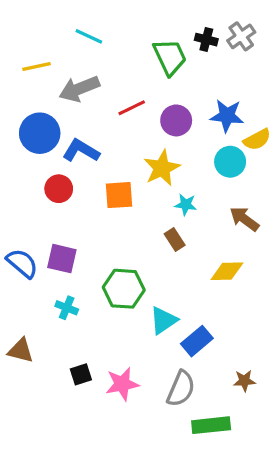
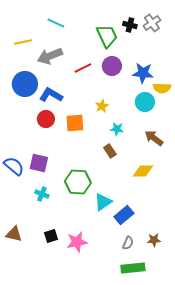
purple circle: (176, 120) -> (112, 66), moved
yellow semicircle: (257, 140) -> (162, 88), turned 30
yellow star: (162, 168) -> (102, 106), size x0.6
red circle: (59, 189) -> (46, 119), moved
brown triangle: (21, 351) -> (14, 234), moved
gray semicircle: (181, 389) -> (128, 243), moved, size x0.6

